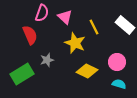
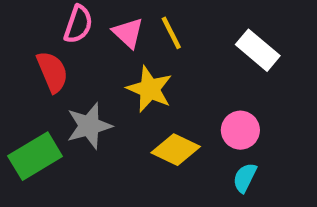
yellow line: (94, 27) -> (171, 33), moved
gray star: (47, 60) -> (89, 126), size x1.5
cyan semicircle: (119, 84) -> (245, 178), turned -80

